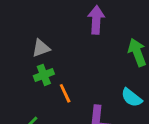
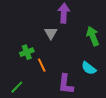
gray triangle: (41, 48) -> (51, 33), moved, turned -40

